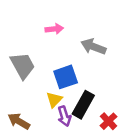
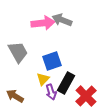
pink arrow: (54, 29) -> (43, 23), size x1.6
gray arrow: (93, 47) -> (62, 20), moved
red cross: (109, 121) -> (86, 96), size x1.5

